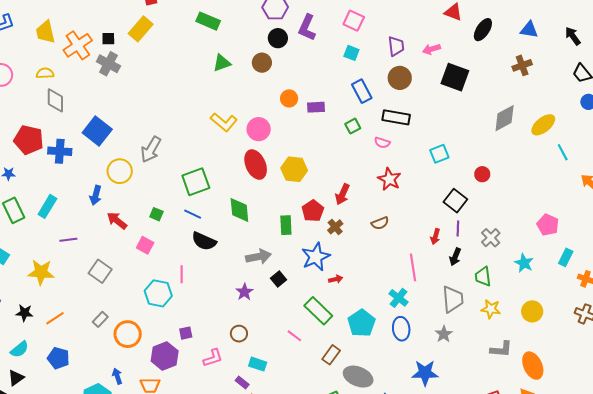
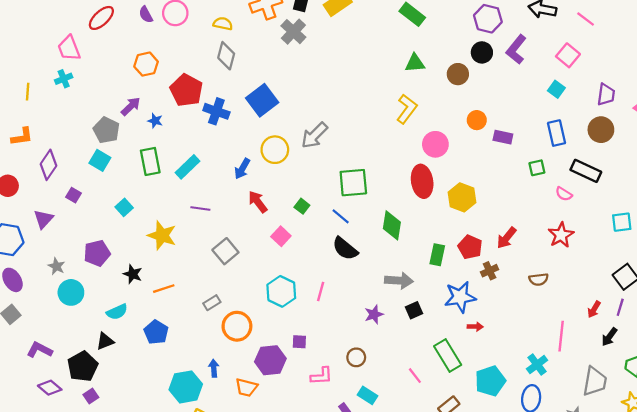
yellow L-shape: (224, 122) -> (407, 109), moved, turned -108
red pentagon: (313, 211) -> (470, 247), turned -30
pink line: (182, 274) -> (321, 292), moved

